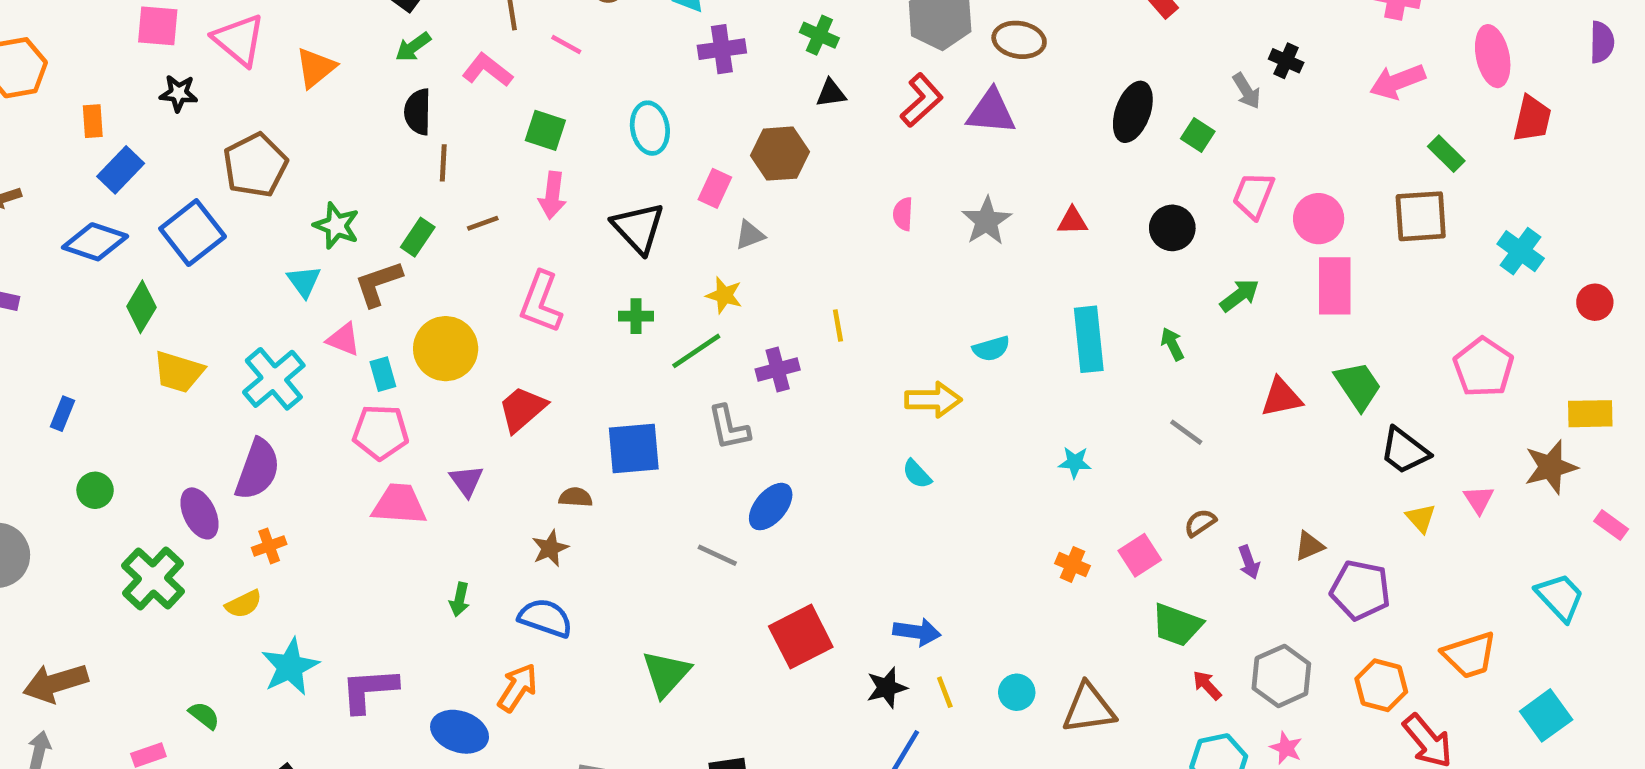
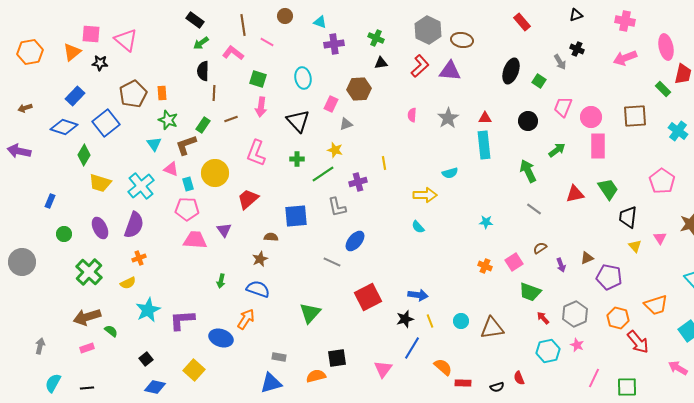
orange triangle: (316, 68) -> (72, 52), moved
orange rectangle: (93, 121) -> (162, 93), moved
green rectangle: (1446, 154) -> (663, 89), moved
cyan rectangle: (1089, 339) -> (484, 145), moved
green arrow: (1172, 344) -> (528, 171), size x1.6
black trapezoid: (1404, 451) -> (628, 217), turned 60
purple ellipse: (199, 513) -> (100, 228), moved
brown arrow: (56, 683) -> (87, 317), moved

